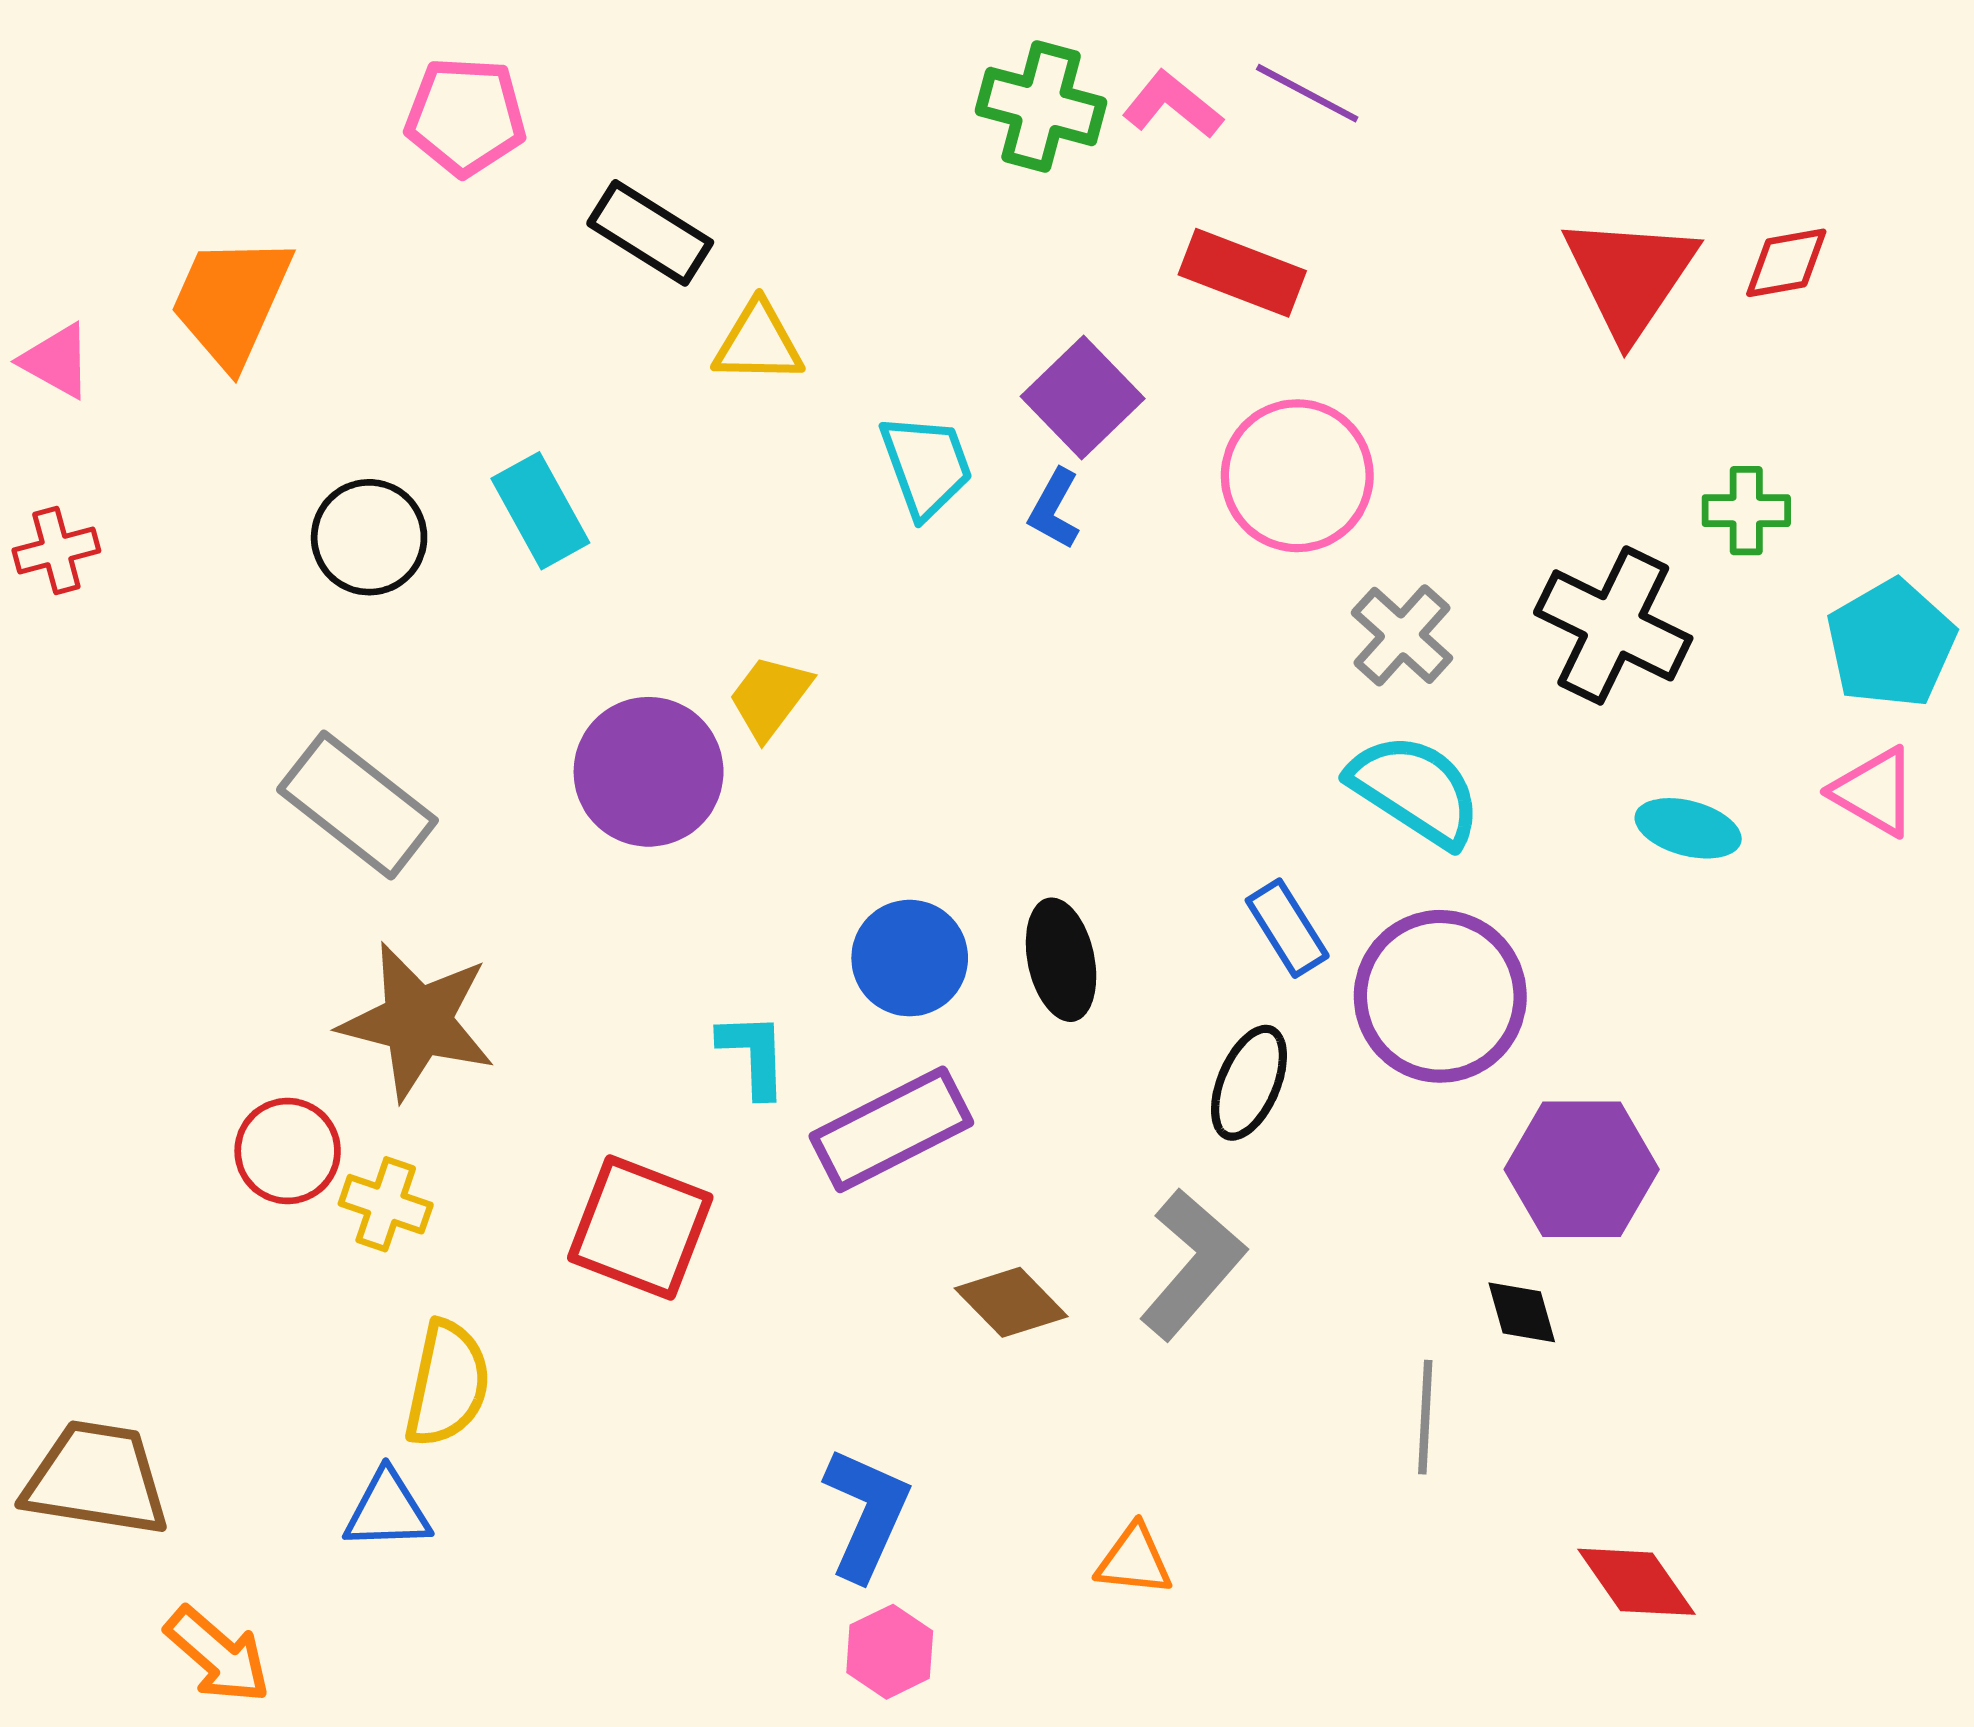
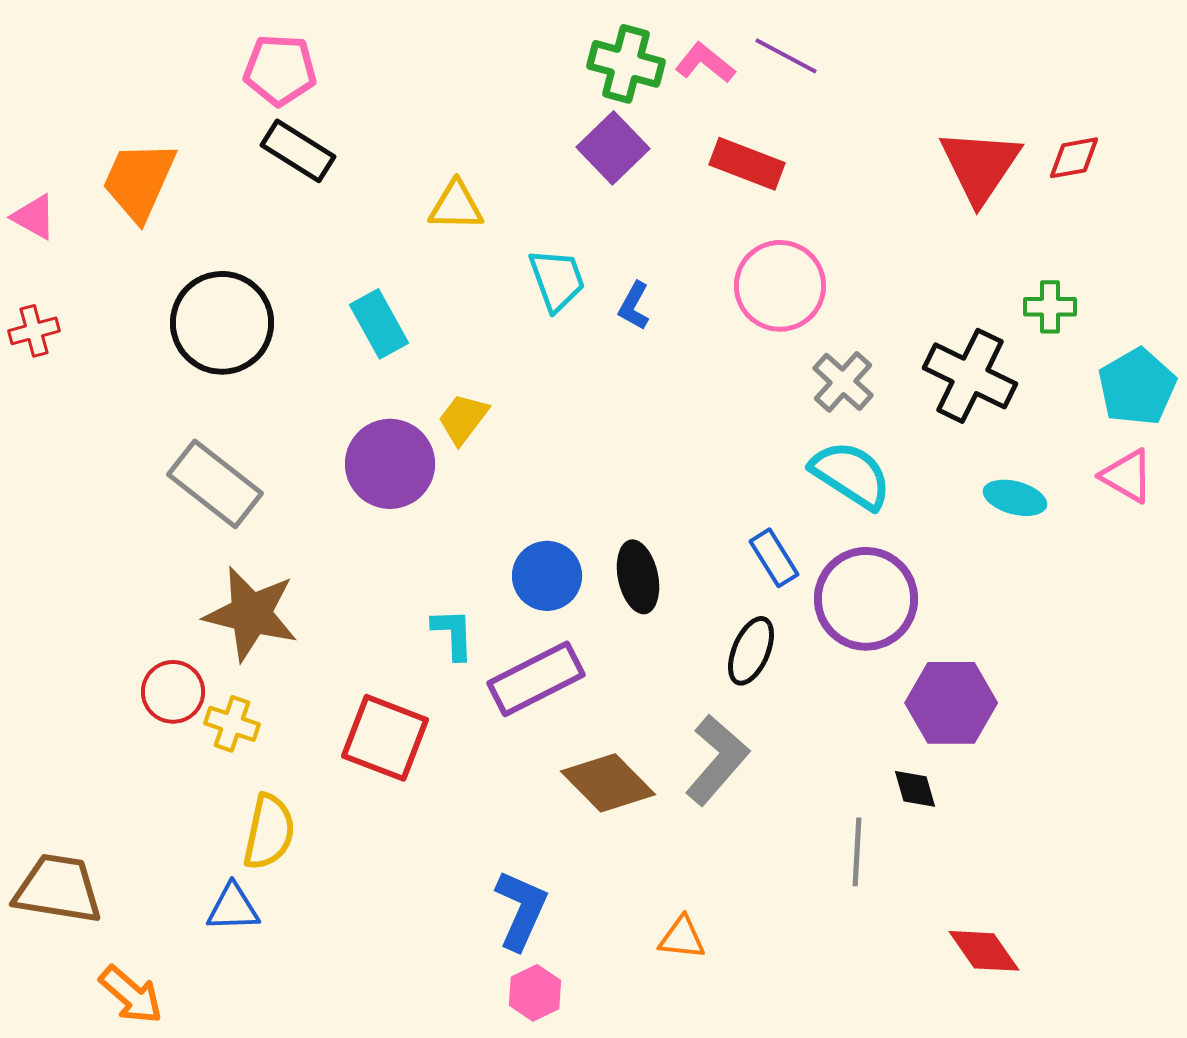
black rectangle: (650, 233) -> (298, 151), moved
purple square: (1083, 398) -> (613, 148), moved
cyan rectangle: (540, 511) -> (379, 324), moved
black circle: (369, 537) -> (222, 323), size x1.5
brown diamond: (1011, 1302) -> (608, 783), size x1.4

